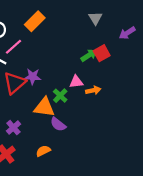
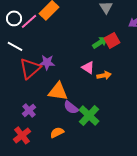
pink line: (13, 47) -> (29, 21), moved
pink triangle: (76, 82) -> (88, 67), turned 40
green cross: (60, 96) -> (89, 115), moved, size x1.5

